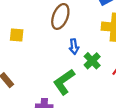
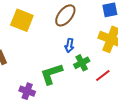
yellow square: (17, 35) -> (22, 20), size x1.6

